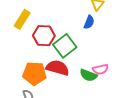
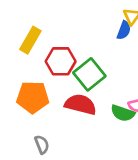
blue semicircle: (89, 22) -> (124, 30), moved
orange pentagon: (34, 74) -> (33, 97), moved

